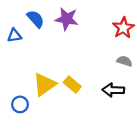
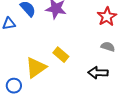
yellow rectangle: (72, 84) -> (61, 55), moved

